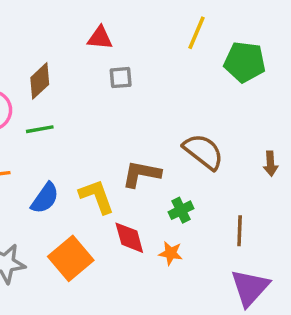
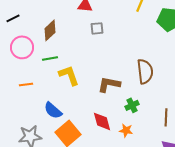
brown semicircle: (203, 152) -> (145, 71), turned 45
yellow L-shape: (97, 196) -> (69, 75), moved
blue semicircle: (45, 198) -> (53, 110), moved, turned 96

